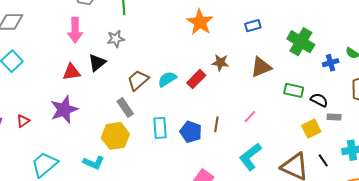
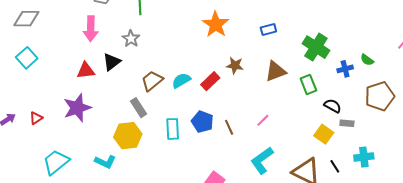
gray star: (116, 39) -> (131, 39), turned -30
green rectangle: (294, 90) -> (308, 84), moved, turned 54
brown line: (216, 124) -> (229, 127), turned -35
yellow square: (311, 129) -> (324, 134), turned -30
blue pentagon: (191, 132) -> (202, 122), moved

